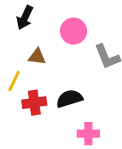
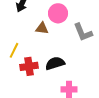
brown triangle: (37, 57) -> (42, 28), moved

